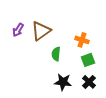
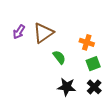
green semicircle: (56, 54) -> (59, 57), turned 136

